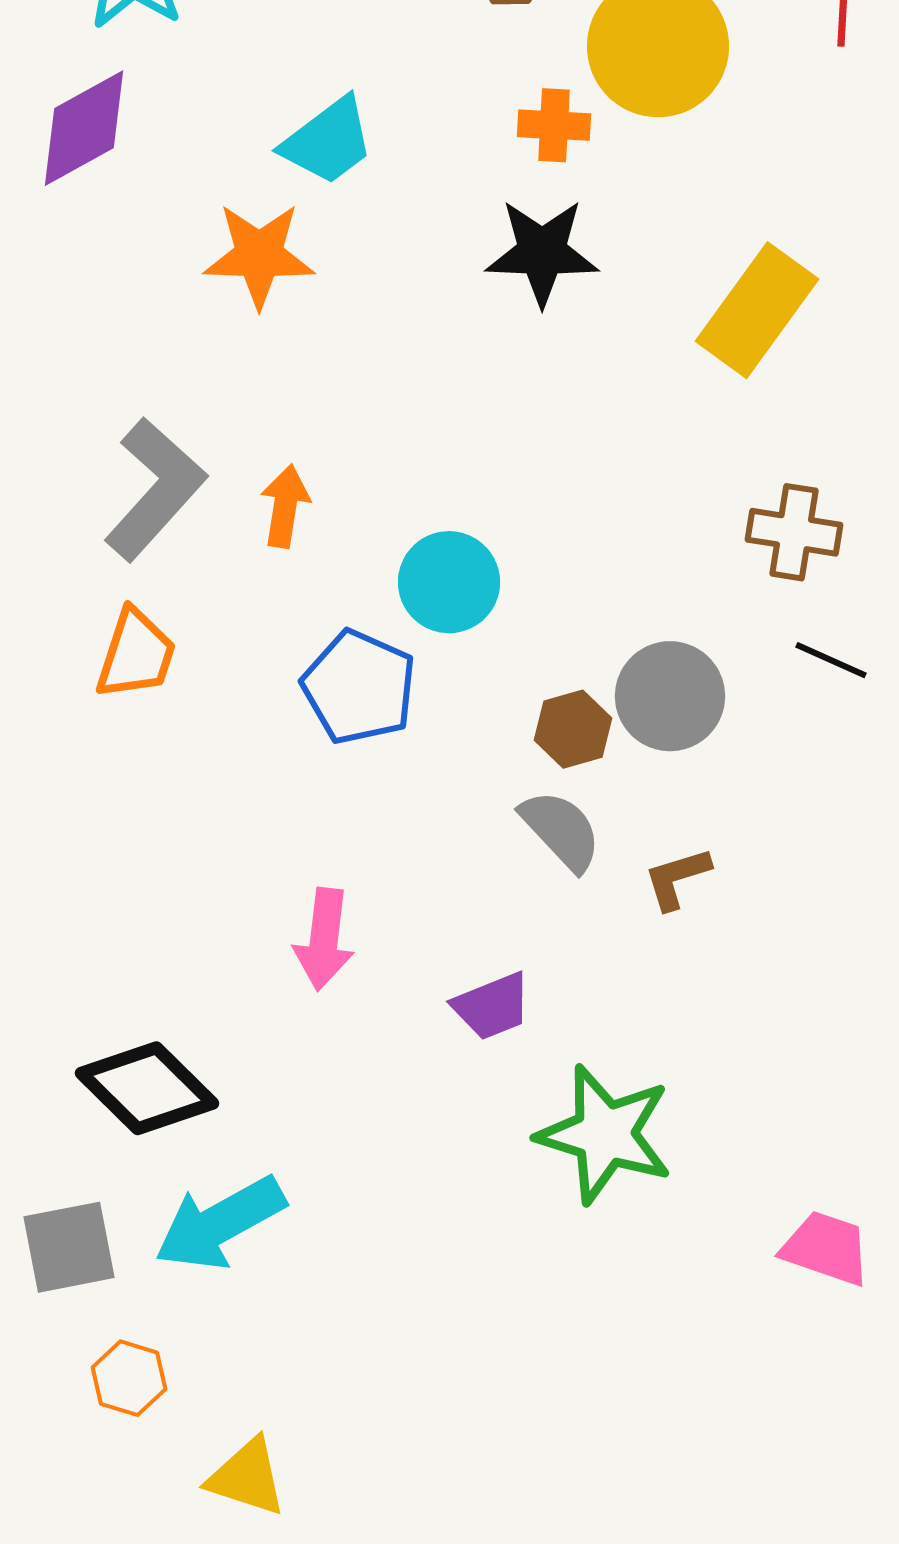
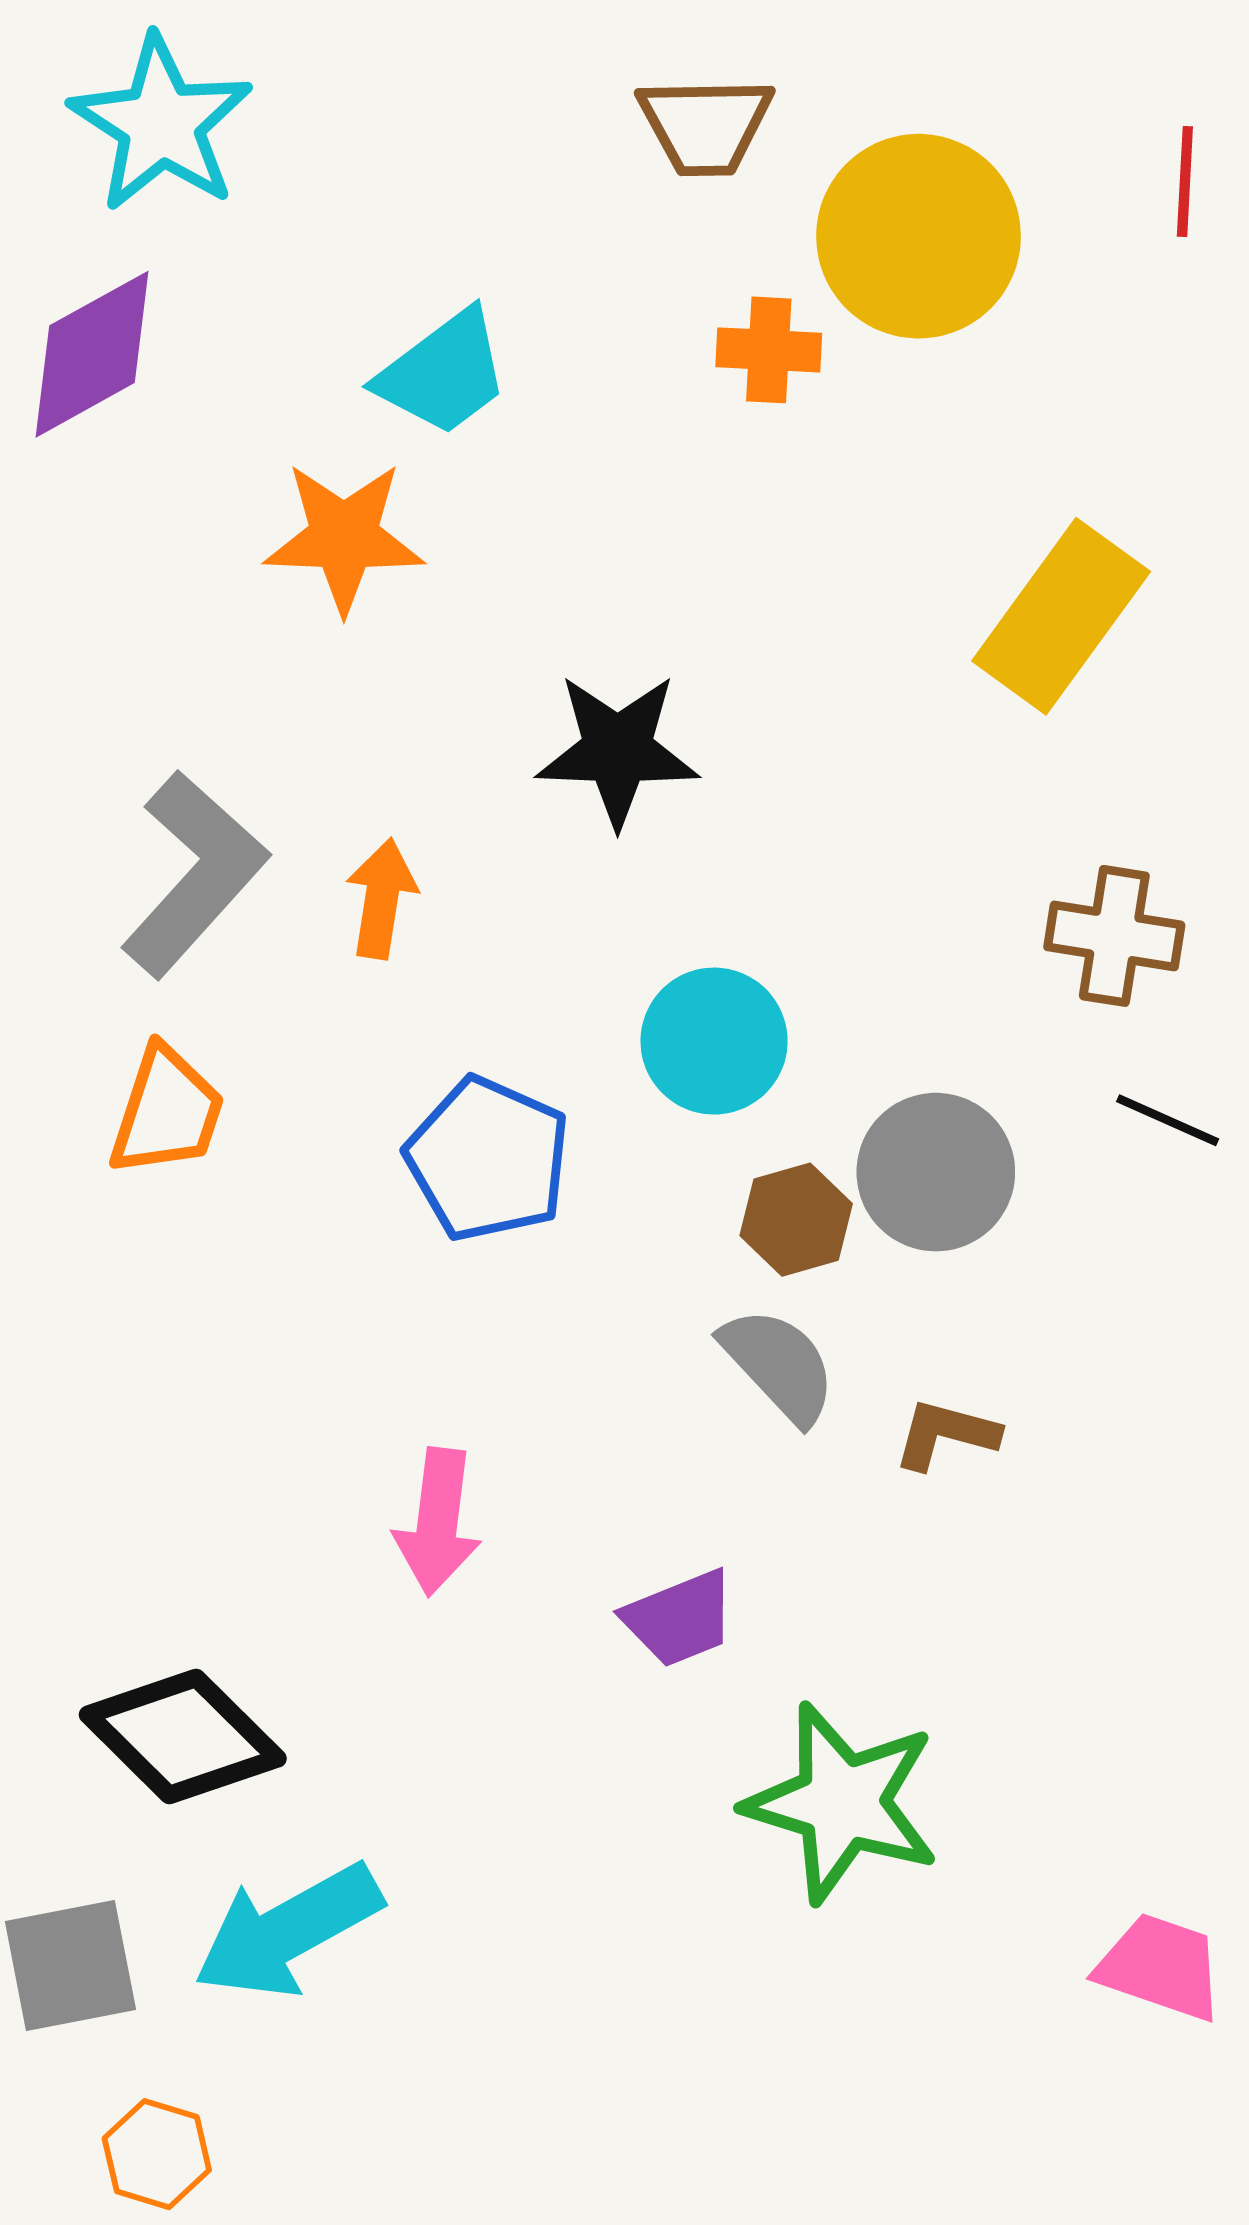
black star: (542, 252) -> (618, 750), moved
cyan circle: (449, 582) -> (714, 1041), moved
brown L-shape: (677, 878) -> (946, 1434), turned 32

